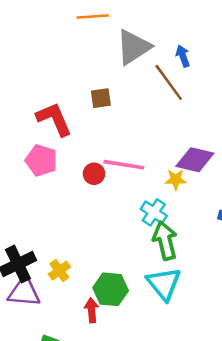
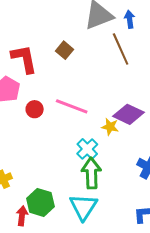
blue arrow: (183, 56) -> (130, 19), moved
brown square: (101, 98) -> (65, 50), turned 36
red circle: (94, 174) -> (35, 109), moved

